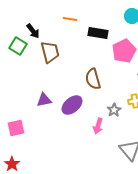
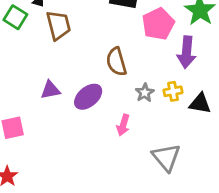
gray star: (114, 110) -> (145, 93), moved

